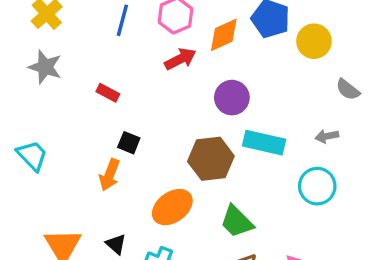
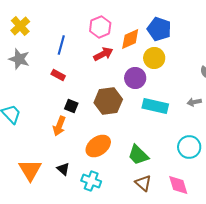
blue line: (122, 20) -> (61, 45), moved
yellow circle: (314, 41) -> (154, 58), moved
brown hexagon: (211, 159) -> (108, 101), moved
cyan circle: (317, 186) -> (189, 147), moved

